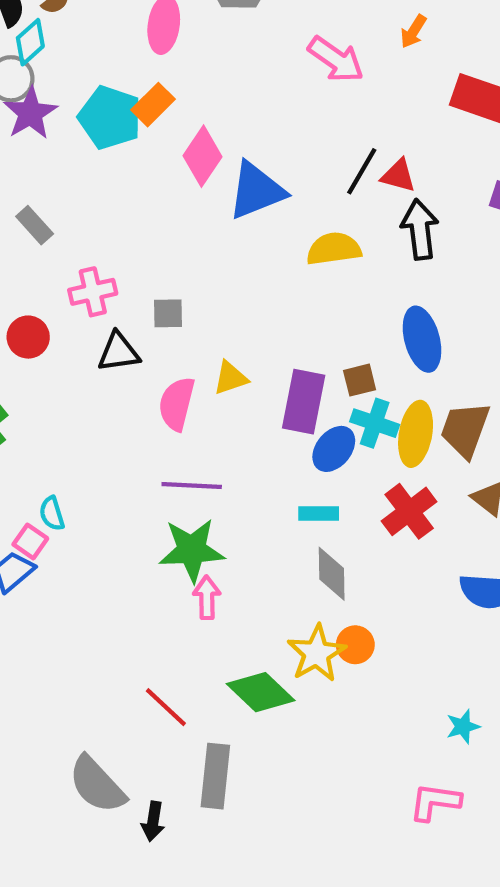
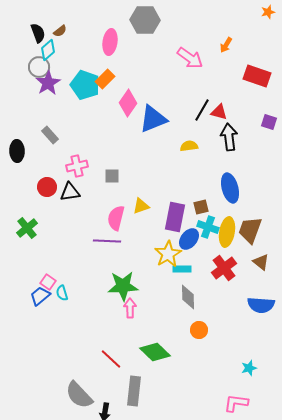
yellow semicircle: (334, 249) -> (189, 146), size x0.7
black triangle: (119, 352) -> (70, 192), moved
purple line: (192, 486) -> (107, 241), moved
cyan semicircle: (52, 513) -> (62, 293), moved
yellow star: (317, 653) -> (168, 254), moved

